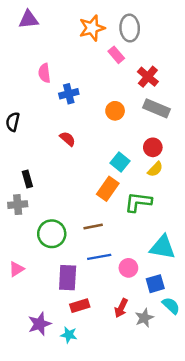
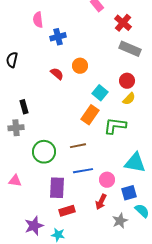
orange circle: (115, 111) -> (80, 66), moved
pink triangle: (16, 269) -> (15, 181), turned 40
red arrow: (121, 308) -> (101, 202), moved

